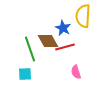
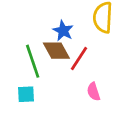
blue star: (63, 28) -> (63, 31), moved
red line: (65, 47) -> (79, 59), turned -42

